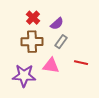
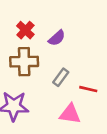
gray rectangle: (61, 42) -> (61, 77), moved
pink triangle: (51, 66) -> (70, 114), moved

